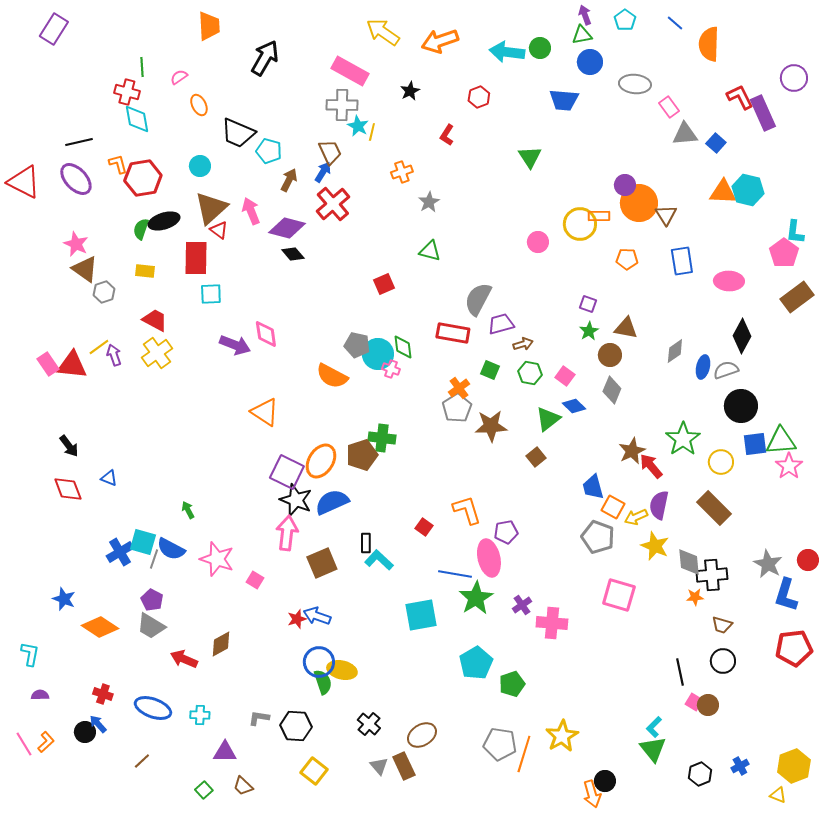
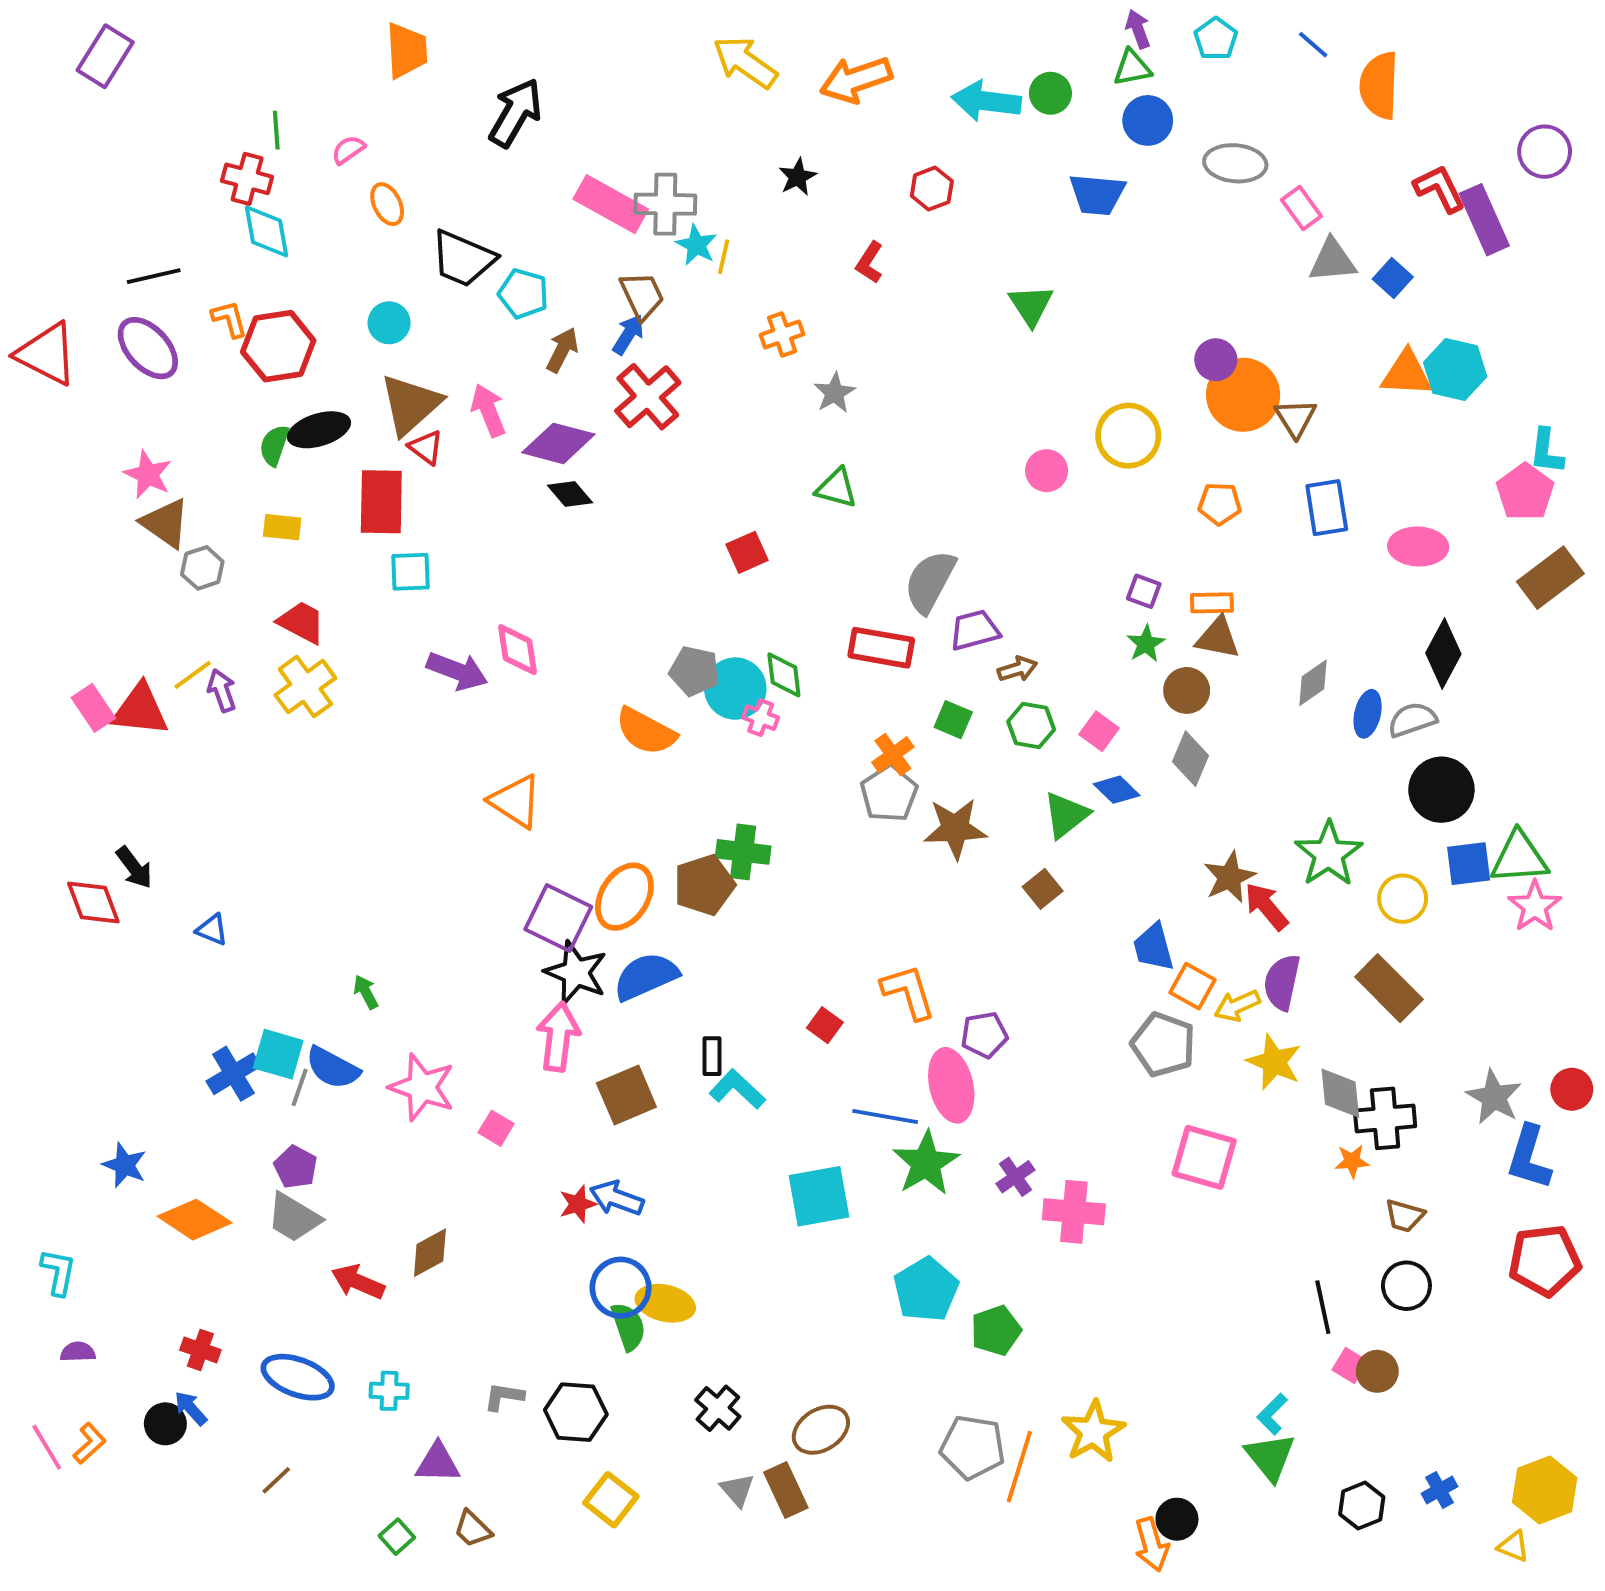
pink rectangle: (350, 71) -> (611, 204), moved
orange rectangle: (599, 216) -> (1212, 603), moved
red diamond: (68, 489) -> (93, 902), moved

